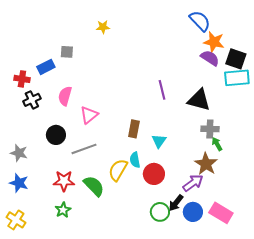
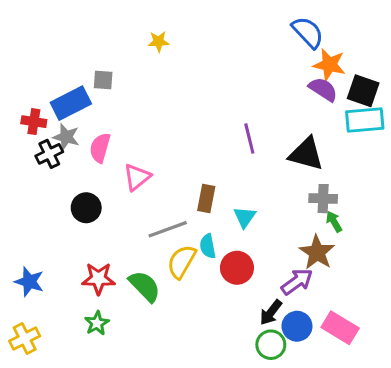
blue rectangle: (46, 67) -> (71, 103), size x1.4
gray line: (84, 149) -> (168, 229), moved
gray star: (19, 153) -> (66, 137), moved
green circle: (160, 212) -> (271, 345), moved
yellow cross: (16, 220) -> (25, 339), turned 30

